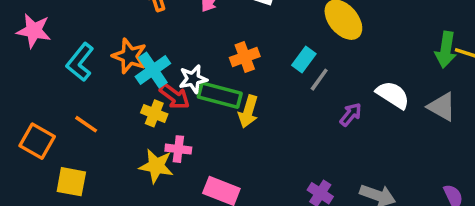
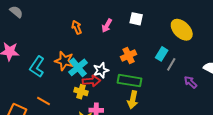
green rectangle: (220, 95) -> (129, 81), moved
red arrow: (175, 96) -> (91, 81), turned -36
yellow arrow: (248, 112) -> (133, 100), moved
purple arrow: (351, 114) -> (190, 82), turned -80

